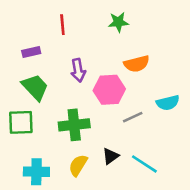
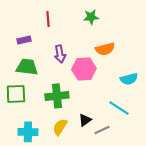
green trapezoid: (35, 87) -> (27, 67), turned -40
gray line: (133, 117) -> (102, 130), moved
cyan line: (144, 164) -> (119, 108), moved

